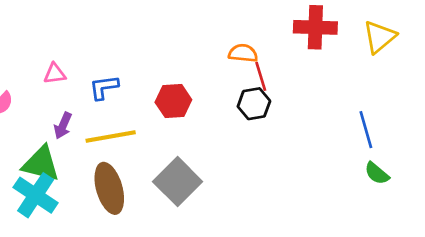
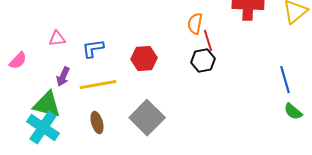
orange semicircle: (243, 53) -> (195, 24), turned -85
brown ellipse: (109, 188) -> (97, 123), size x0.6

